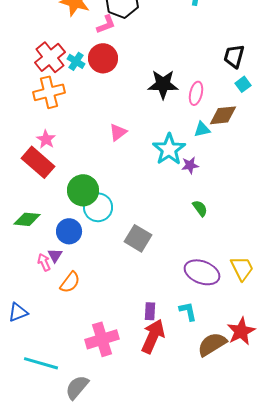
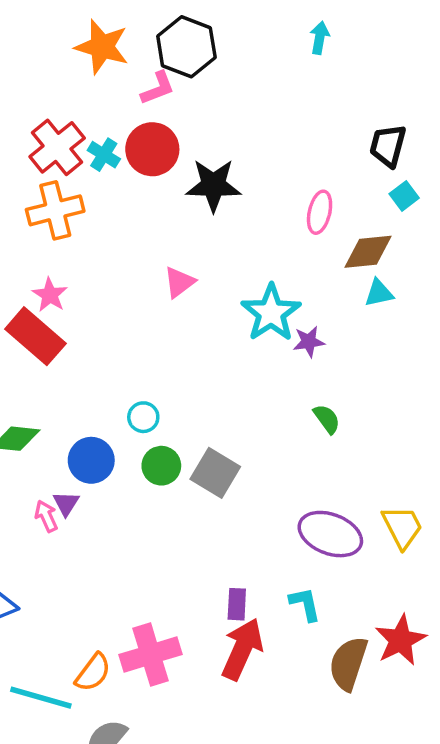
black star: (163, 84) -> (213, 185), moved
cyan triangle: (202, 129) -> (379, 293), moved
green circle: (83, 190) -> (161, 466), moved, size x0.7
cyan circle: (98, 207) -> (143, 417), size x0.6
orange semicircle: (70, 282) -> (93, 672), moved
brown semicircle: (212, 344) -> (348, 663), turned -40

